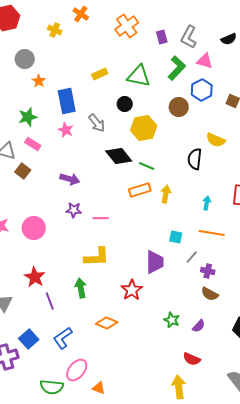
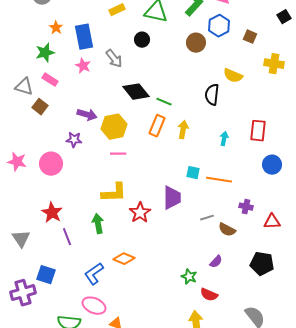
orange star: (39, 81) -> (56, 28), moved
yellow hexagon: (144, 128) -> (114, 127), moved
orange rectangle: (140, 190) -> (157, 126), turned -50
purple star: (74, 210) -> (74, 140), moved
orange line: (212, 233) -> (219, 180), moved
gray line: (192, 257) -> (207, 218), moved, turned 32
purple cross: (208, 271) -> (246, 207), moved
red star: (132, 290) -> (140, 213), moved
green star: (172, 320) -> (189, 277), moved
blue L-shape: (63, 338) -> (94, 274), moved
blue square: (29, 339) -> (46, 275), turned -30
pink ellipse: (77, 370) -> (94, 306), turned 75

